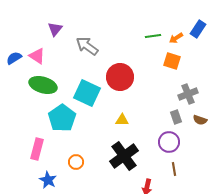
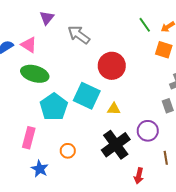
green line: (153, 36) -> (145, 25), turned 63
cyan square: (87, 93) -> (87, 96), moved
purple circle: (169, 142) -> (148, 131), moved

